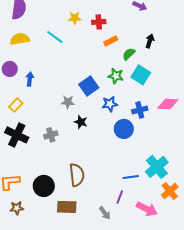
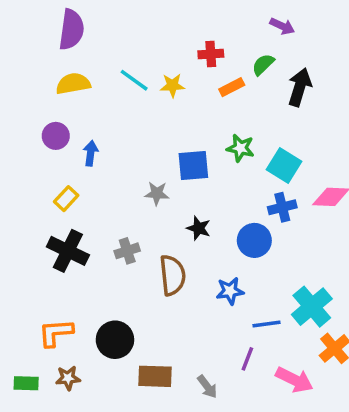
yellow star: (75, 18) -> (172, 85), moved
black arrow: (150, 41) -> (300, 87), size x1.5
green semicircle: (129, 54) -> (263, 64), moved
cyan square: (141, 75) -> (284, 165), moved
blue square: (89, 86) -> (193, 165), turned 30
blue star: (110, 104) -> (230, 291), moved
black star: (81, 122) -> (199, 228), moved
brown semicircle: (77, 175) -> (172, 275), moved
gray arrow: (105, 213) -> (207, 387), moved

